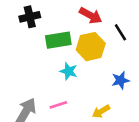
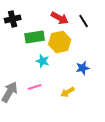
black line: (120, 32) -> (84, 21), moved

